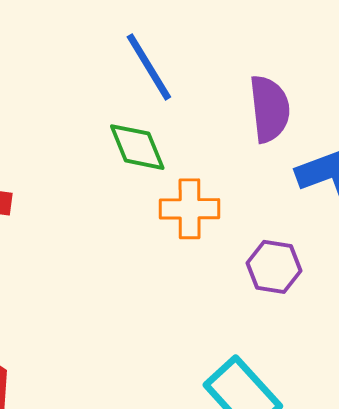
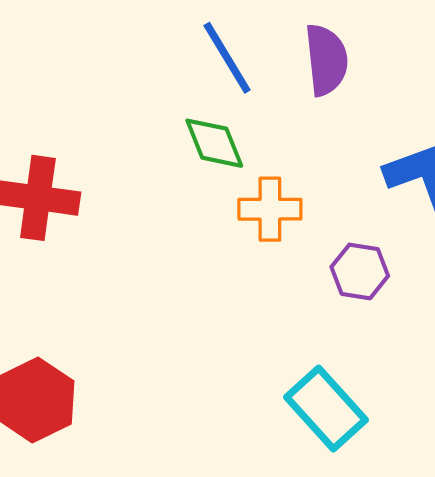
purple semicircle: (270, 109) -> (326, 60), moved

